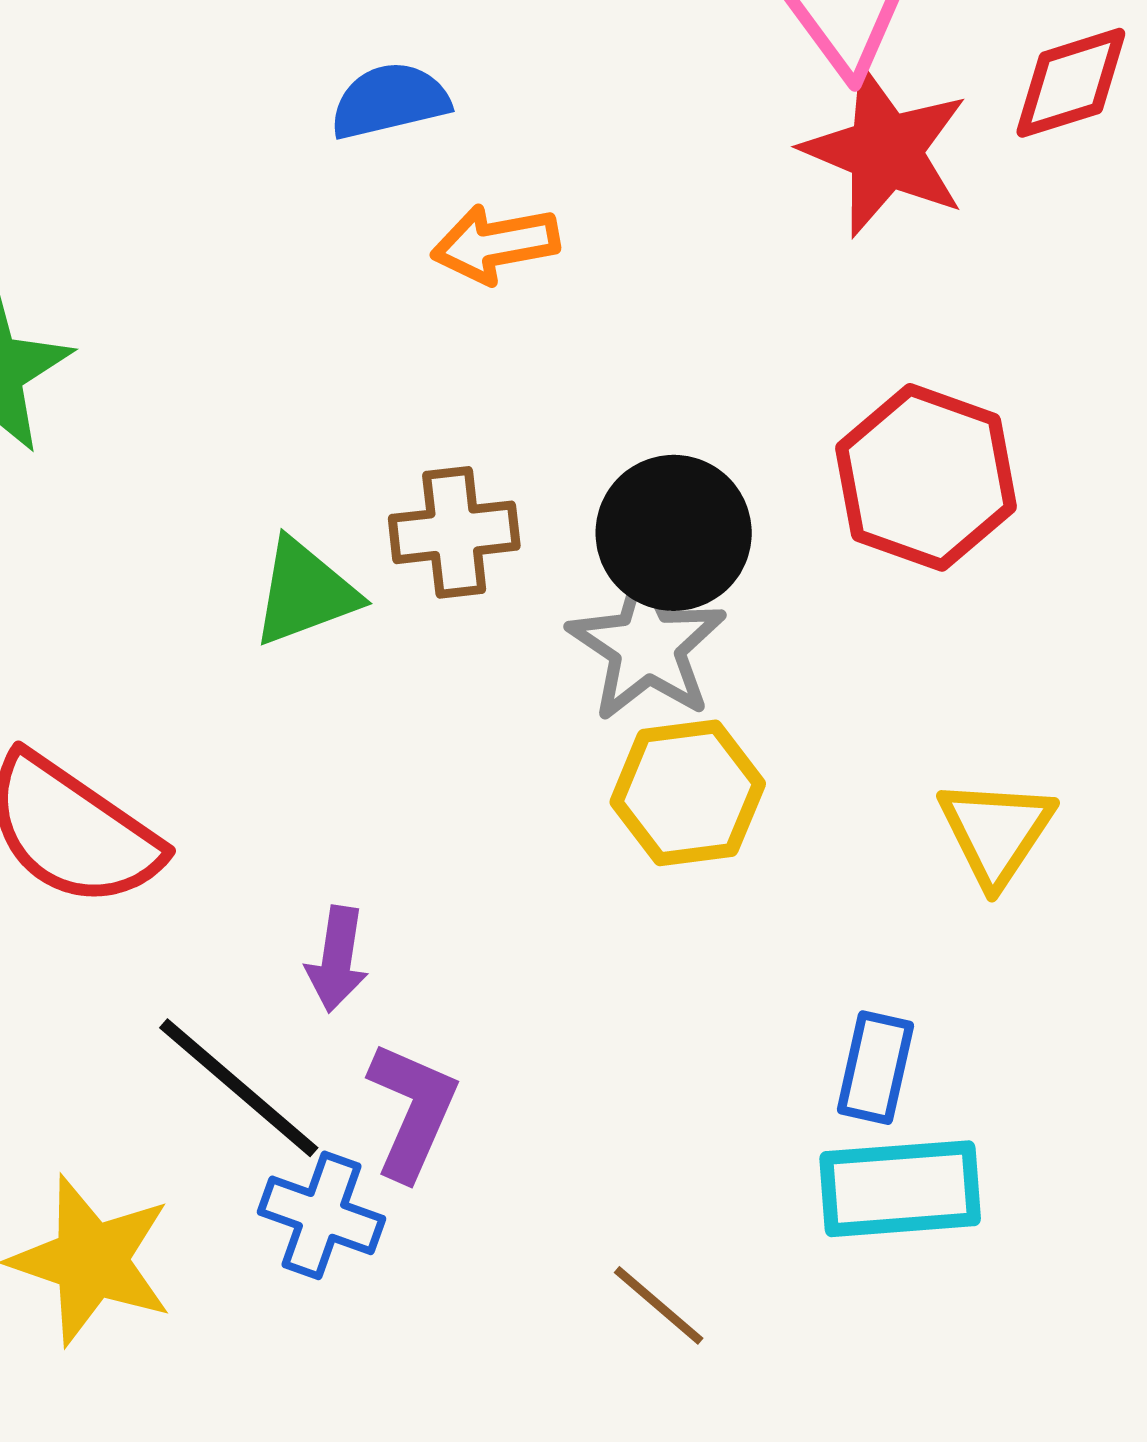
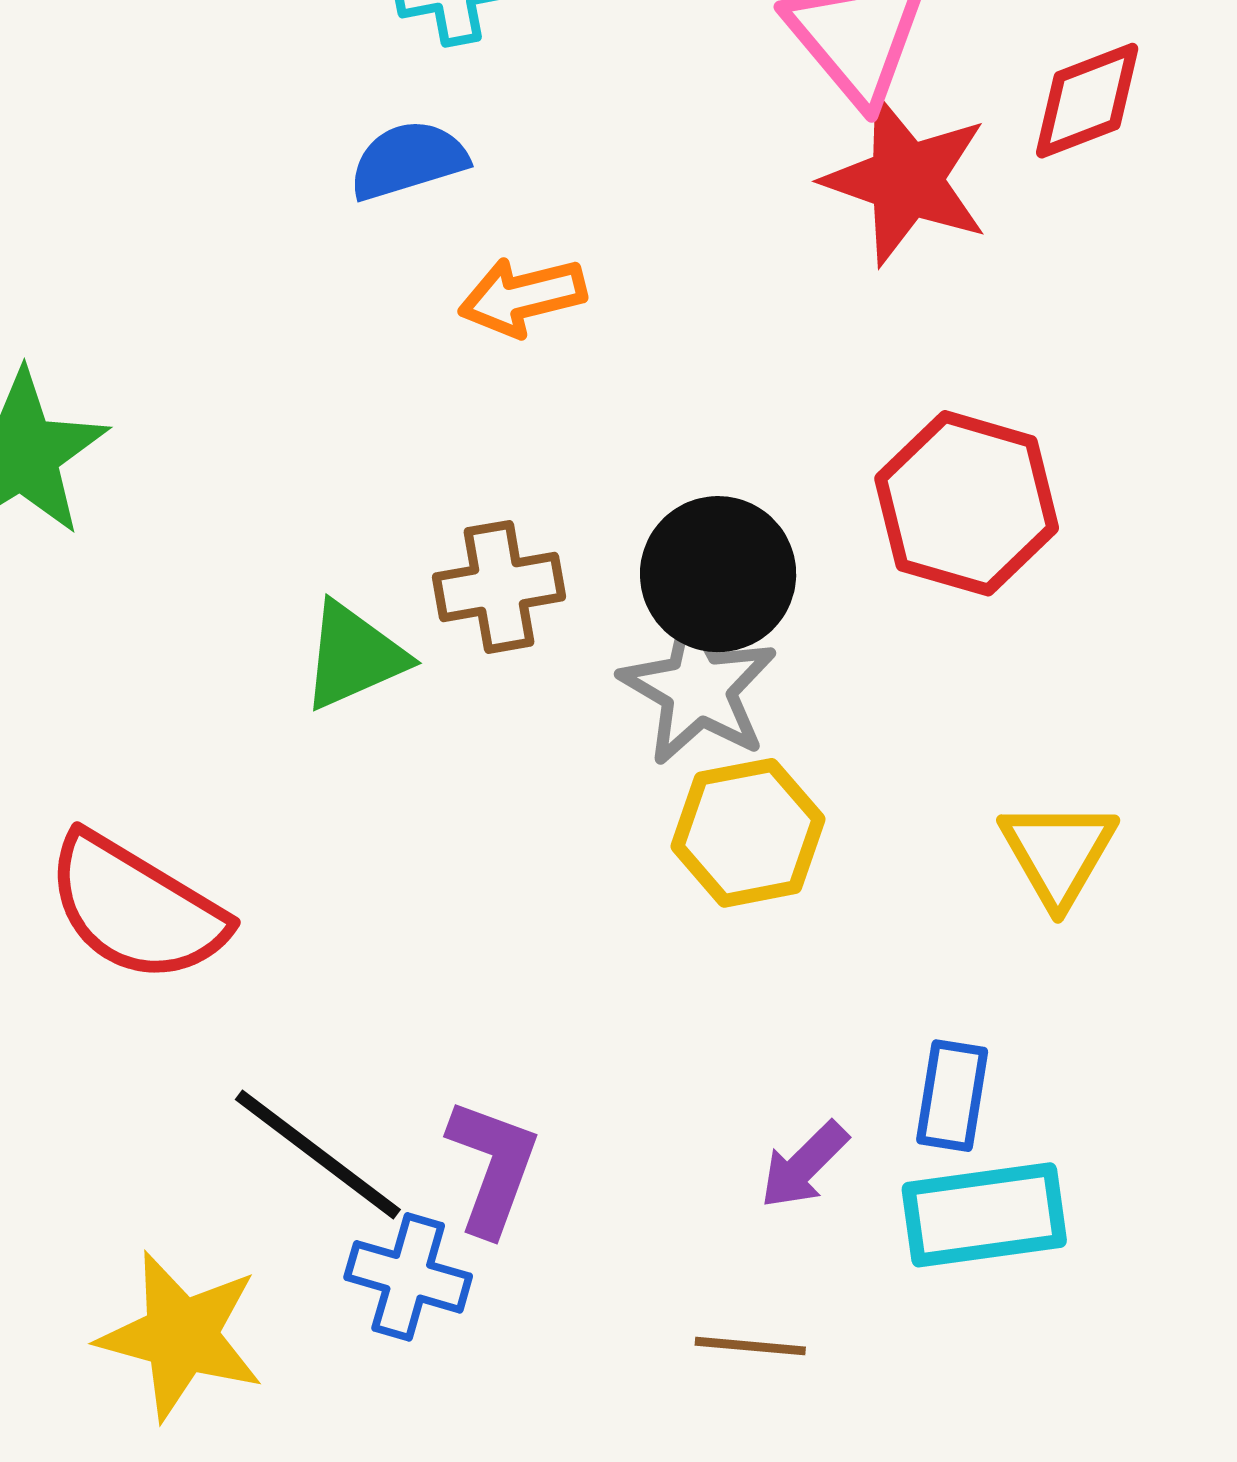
purple arrow: (337, 959) -> (804, 1165), moved, turned 40
brown line: (659, 1305) -> (750, 1346), turned -32

